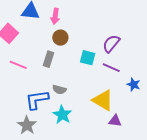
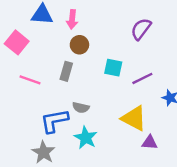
purple semicircle: (111, 44) -> (141, 29), moved
purple line: (111, 68) -> (142, 78), turned -48

